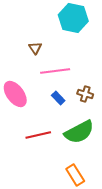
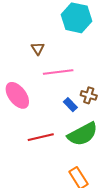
blue rectangle: (58, 98) -> (70, 105), moved

